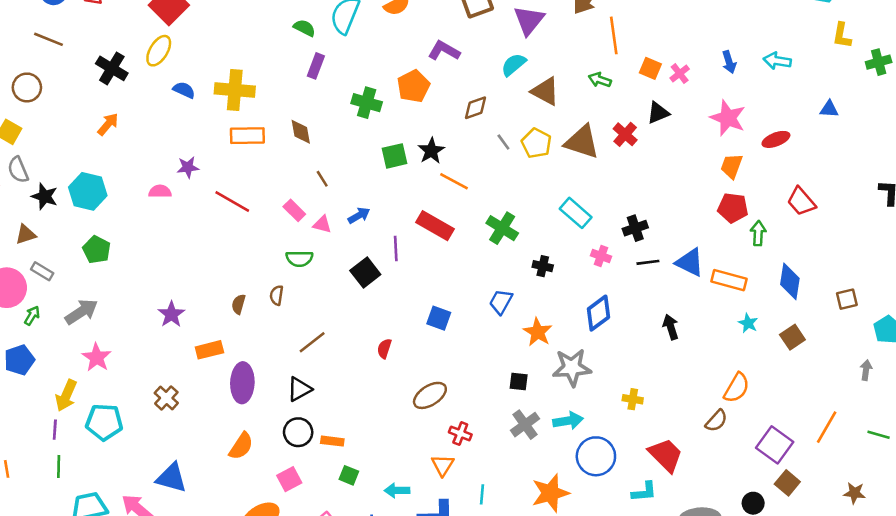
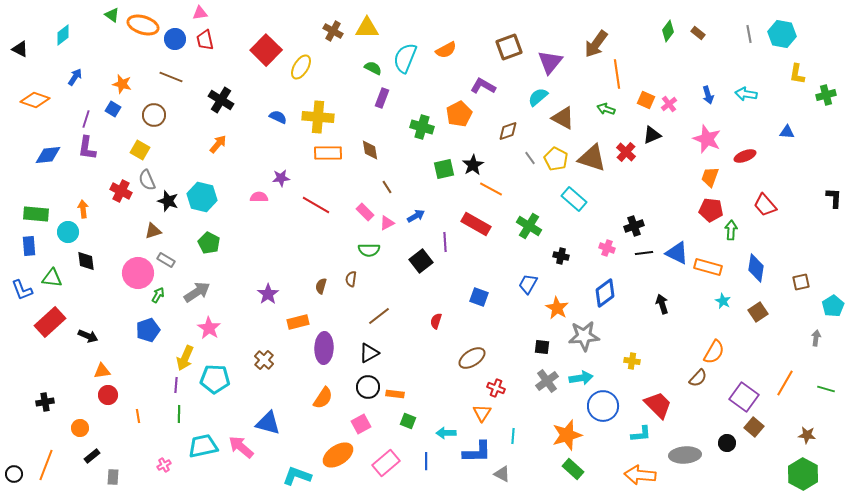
yellow ellipse: (159, 51) -> (301, 67), moved
cyan rectangle: (576, 213) -> (574, 199), moved
pink triangle: (322, 224) -> (387, 223), turned -42

